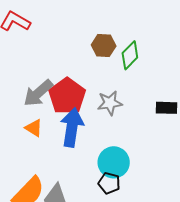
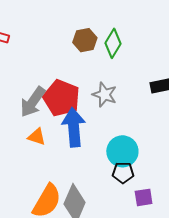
gray star: (110, 103) -> (105, 95), turned -30

